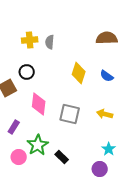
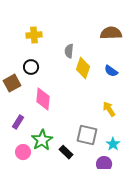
gray semicircle: (50, 42) -> (69, 51), moved
gray square: (70, 114) -> (87, 135), moved
yellow arrow: (105, 114) -> (109, 109), turned 42

